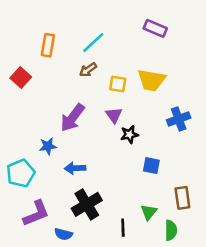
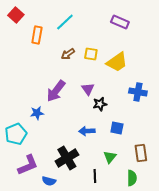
cyan line: (93, 43) -> (65, 22), moved
red square: (21, 78) -> (16, 15), moved
yellow trapezoid: (151, 80) -> (117, 62), turned -45
yellow square: (118, 84) -> (91, 54), moved
blue cross: (179, 119) -> (138, 92), turned 30
blue arrow: (75, 168) -> (87, 131), moved
green triangle: (149, 212) -> (110, 157), moved

